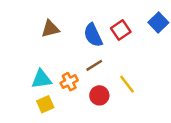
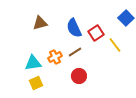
red square: (121, 30) -> (96, 33), moved
orange cross: (69, 82) -> (55, 57), moved
yellow line: (127, 84) -> (115, 45), moved

